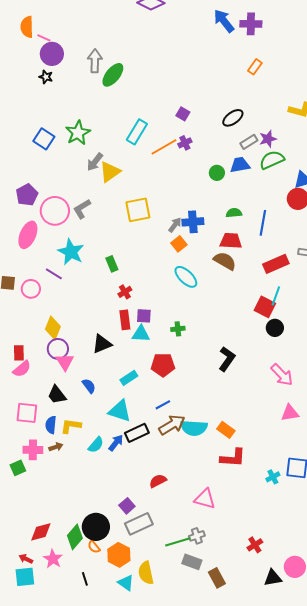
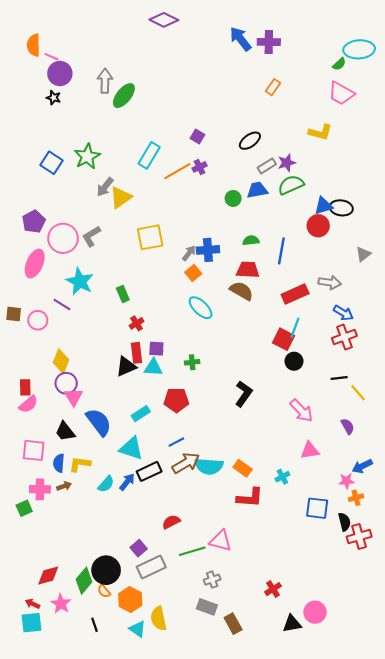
black triangle: (102, 344) -> (126, 366), moved
blue semicircle: (89, 386) -> (99, 422), size x1.8
cyan cross: (273, 477) -> (282, 477), moved
green line: (178, 542) -> (192, 551), moved

